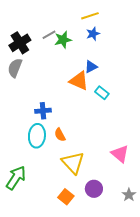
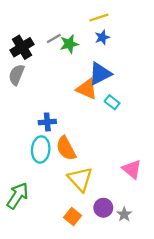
blue triangle: (91, 67) -> (100, 74), size x1.6
orange semicircle: (60, 135) -> (66, 148), size x1.6
gray star: (129, 195) -> (124, 214), moved

